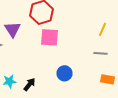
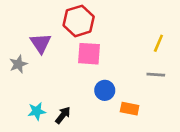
blue circle: (64, 73) -> (105, 90), moved
orange rectangle: (108, 79) -> (130, 109), moved

